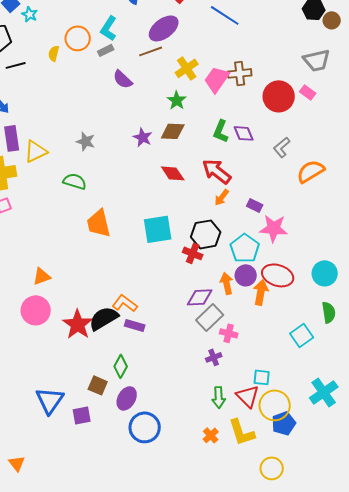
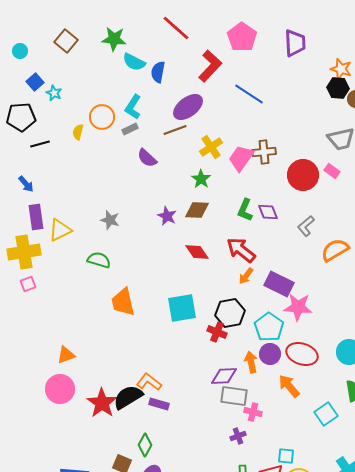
purple rectangle: (255, 205) -> (279, 284), size x1.8
orange arrow: (261, 292) -> (289, 386), moved, turned -50
gray rectangle: (210, 317) -> (234, 396), turned 52

